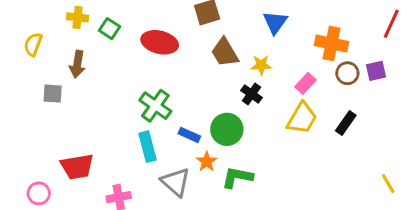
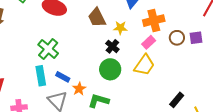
orange cross: (332, 44) -> (154, 21), moved, turned -30
black rectangle: (346, 123) -> (177, 100), moved
green circle: (227, 129) -> (110, 69), moved
blue rectangle: (189, 135) -> (63, 77), moved

